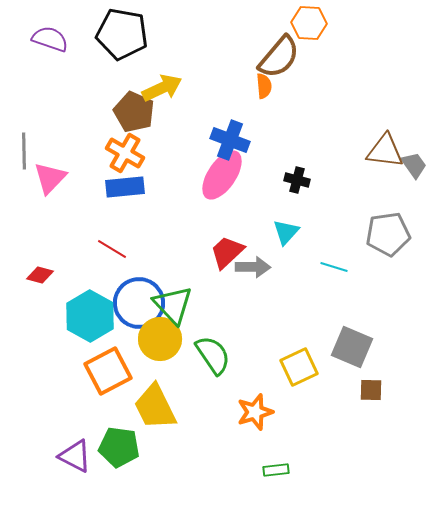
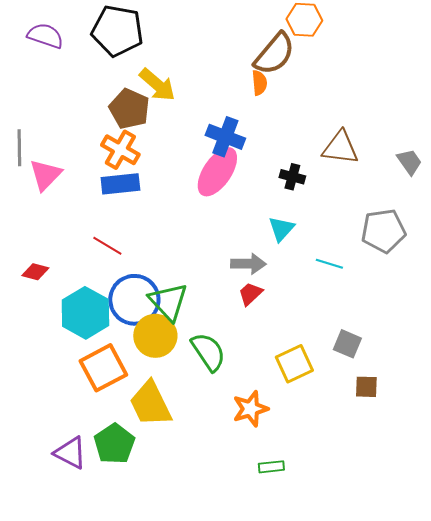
yellow arrow: (162, 88) -> (157, 85), turned 66
brown triangle: (385, 151) -> (340, 148), moved
red trapezoid: (227, 252) -> (250, 294), moved, size x0.7
gray square: (352, 347) -> (347, 344), size x0.7
green pentagon: (119, 447) -> (114, 444), turned 30

